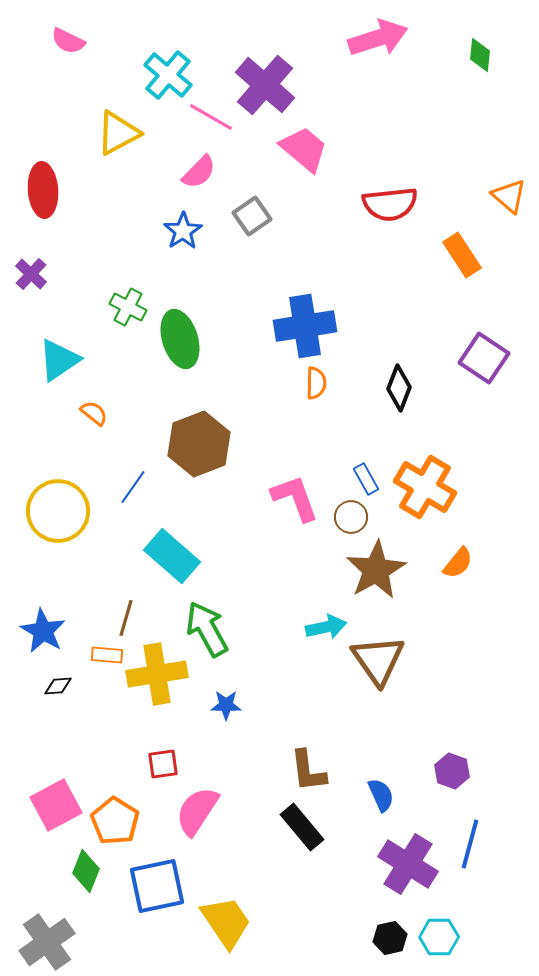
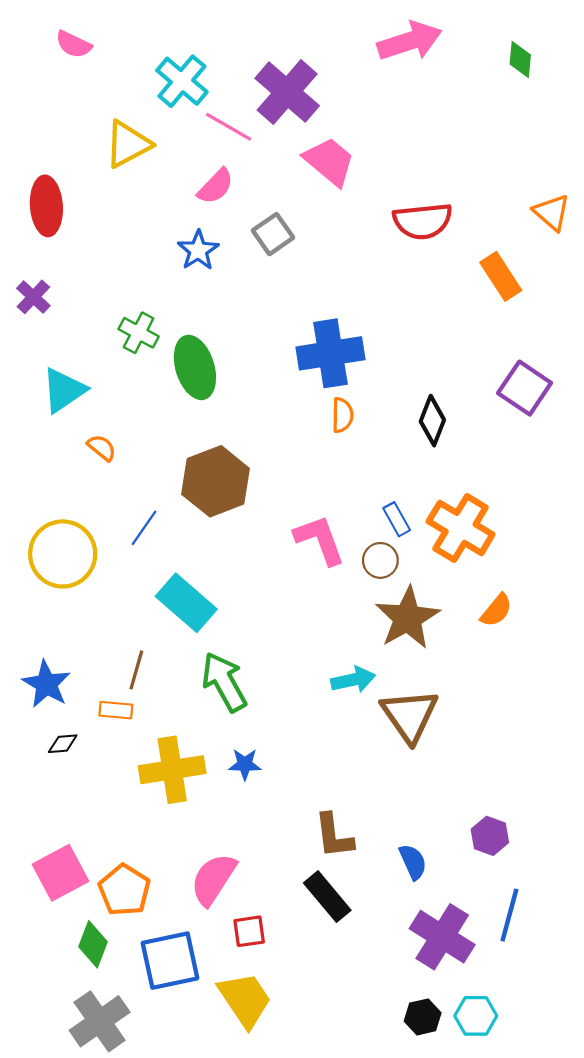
yellow cross: (157, 674) -> (172, 770), moved
red square: (163, 764) -> (249, 931), moved
gray cross: (47, 942) -> (100, 1021), moved

